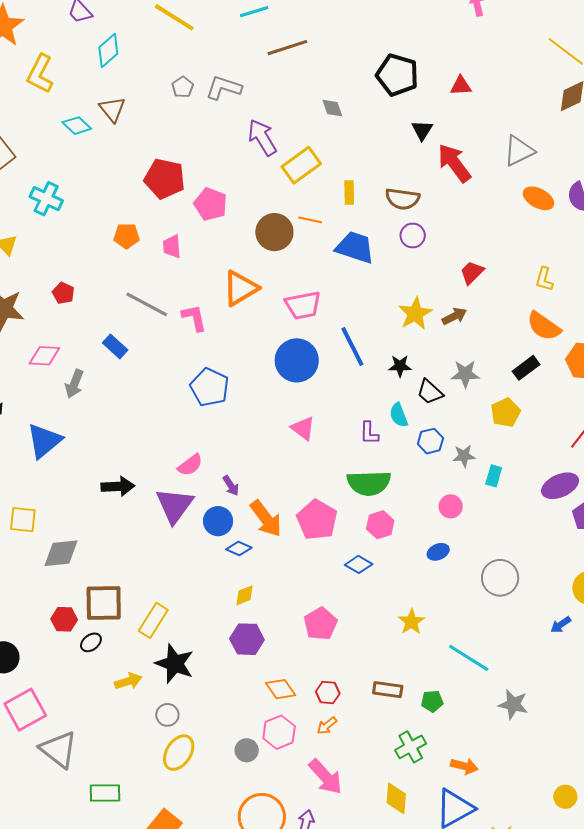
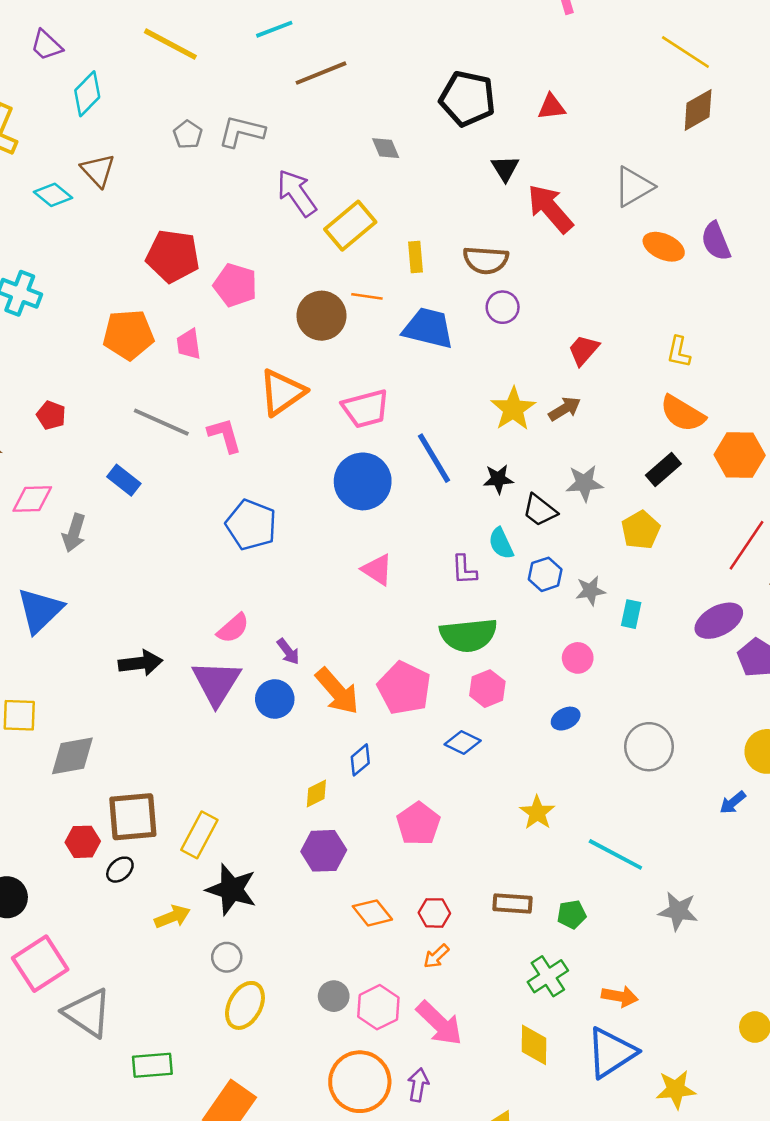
orange pentagon: (127, 236) -> (128, 335), size x1.5
blue diamond: (239, 548) -> (360, 760), moved, turned -60
pink hexagon: (279, 732) -> (378, 1007), moved

